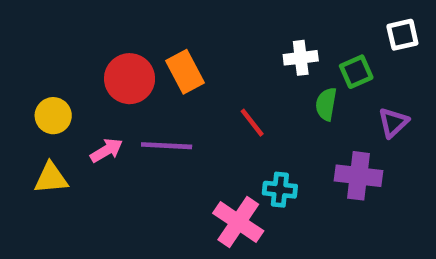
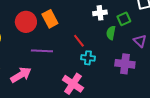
purple triangle: (393, 123) -> (140, 41), turned -32
pink arrow: (106, 150) -> (21, 75), moved, size x1.5
cyan cross: (280, 190) -> (88, 58), moved

